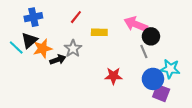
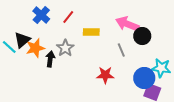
blue cross: (33, 17) -> (41, 15), moved, turned -36
gray line: (144, 52) -> (121, 50), moved
black arrow: (58, 60) -> (50, 59), turned -63

